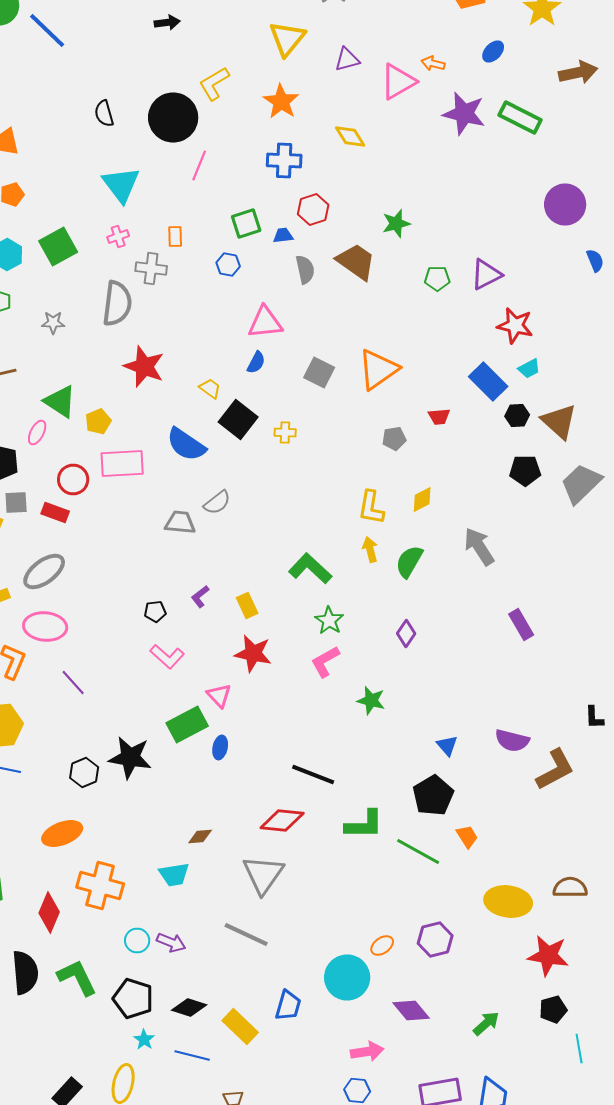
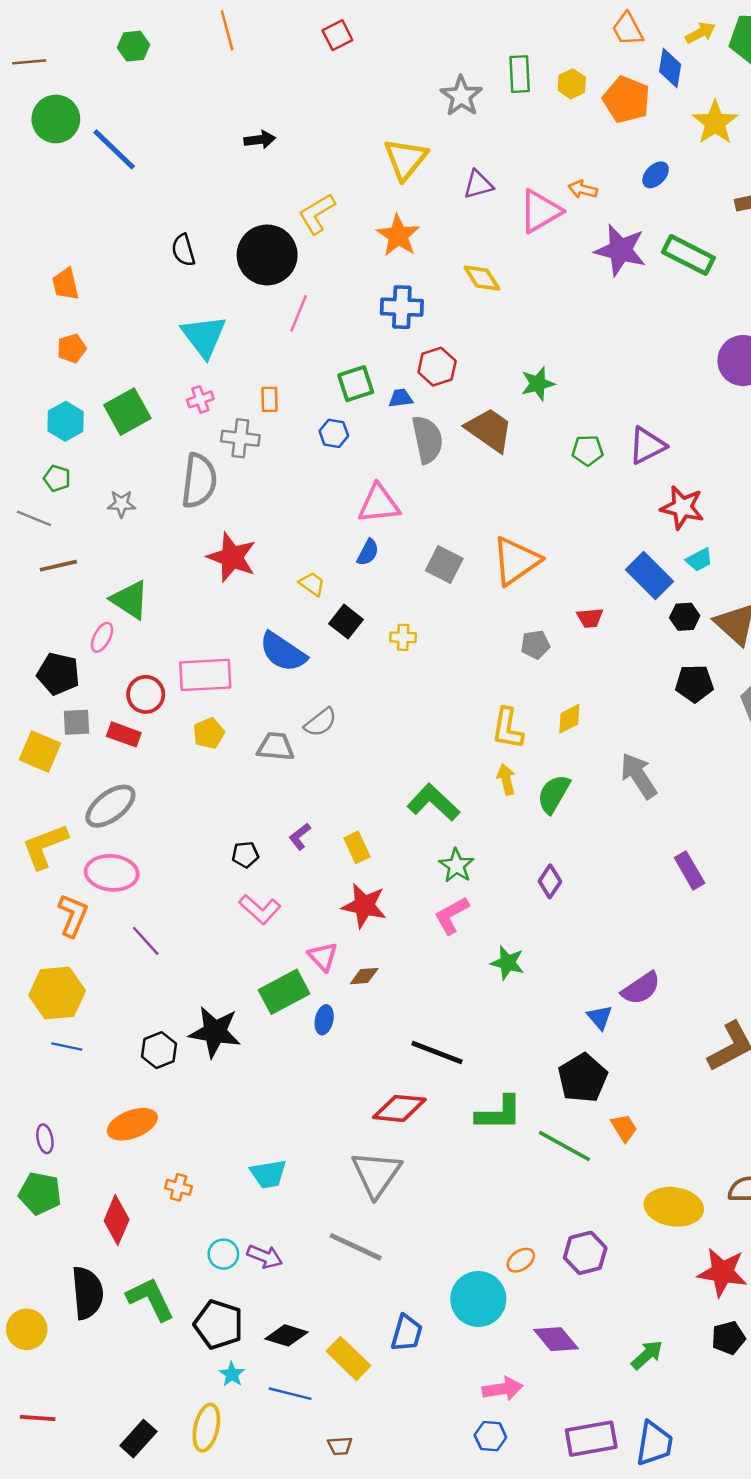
gray semicircle: (305, 270) -> (427, 439), size x1.4
black square: (238, 420) -> (346, 622), size x0.7
yellow pentagon: (98, 422) -> (209, 733), moved
purple semicircle: (512, 740) -> (641, 988), moved, turned -48
brown diamond: (200, 836) -> (364, 976), moved
orange cross: (100, 886) -> (178, 1187), size x0.5

